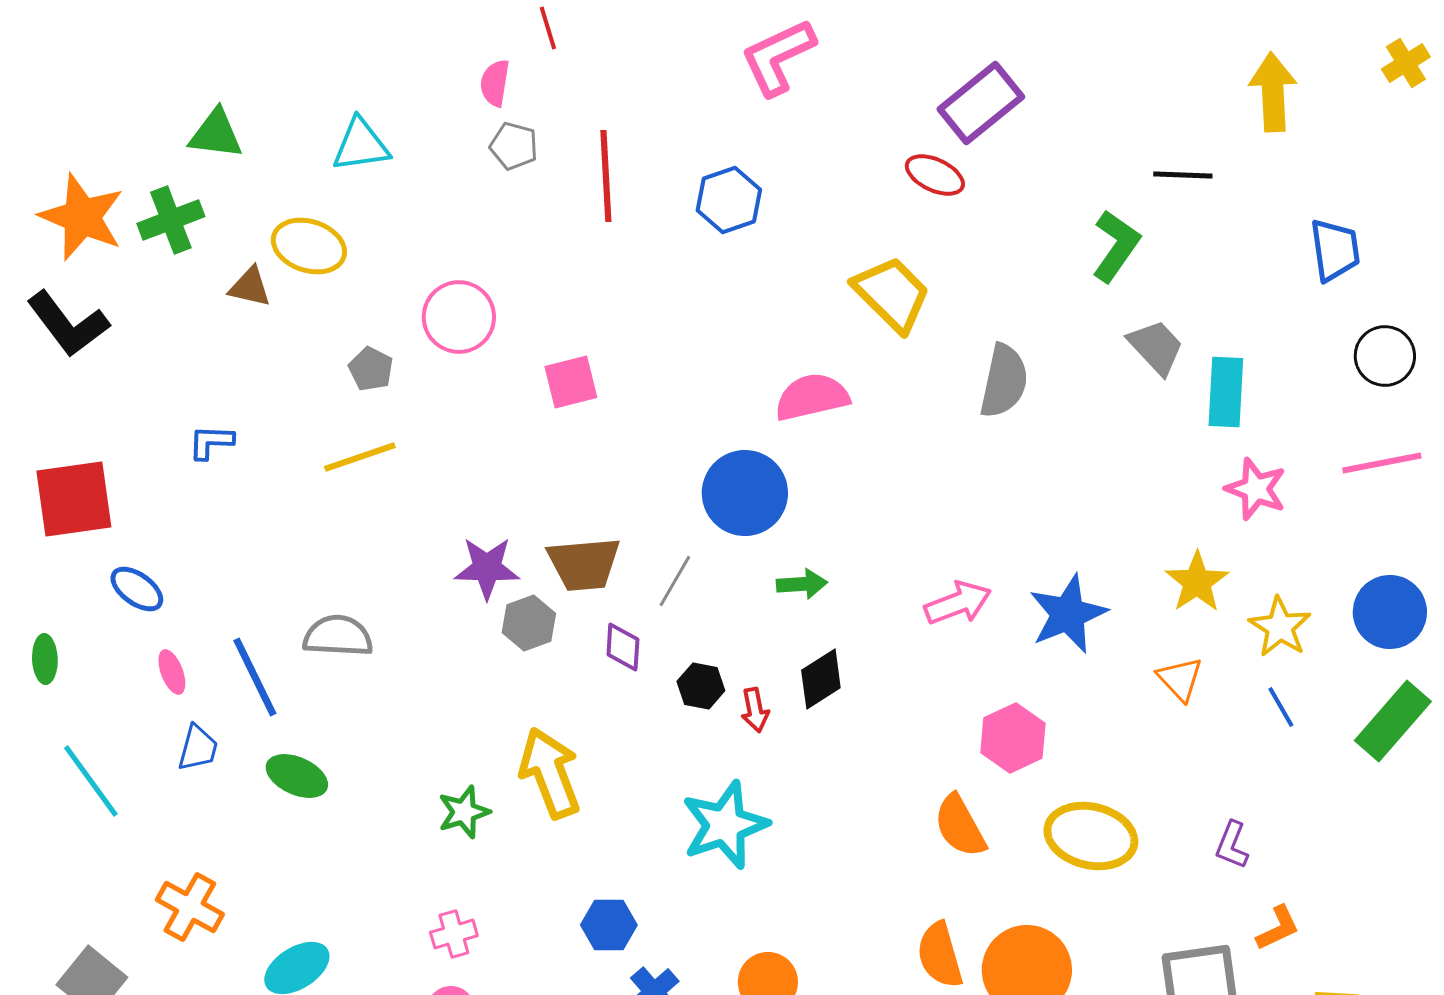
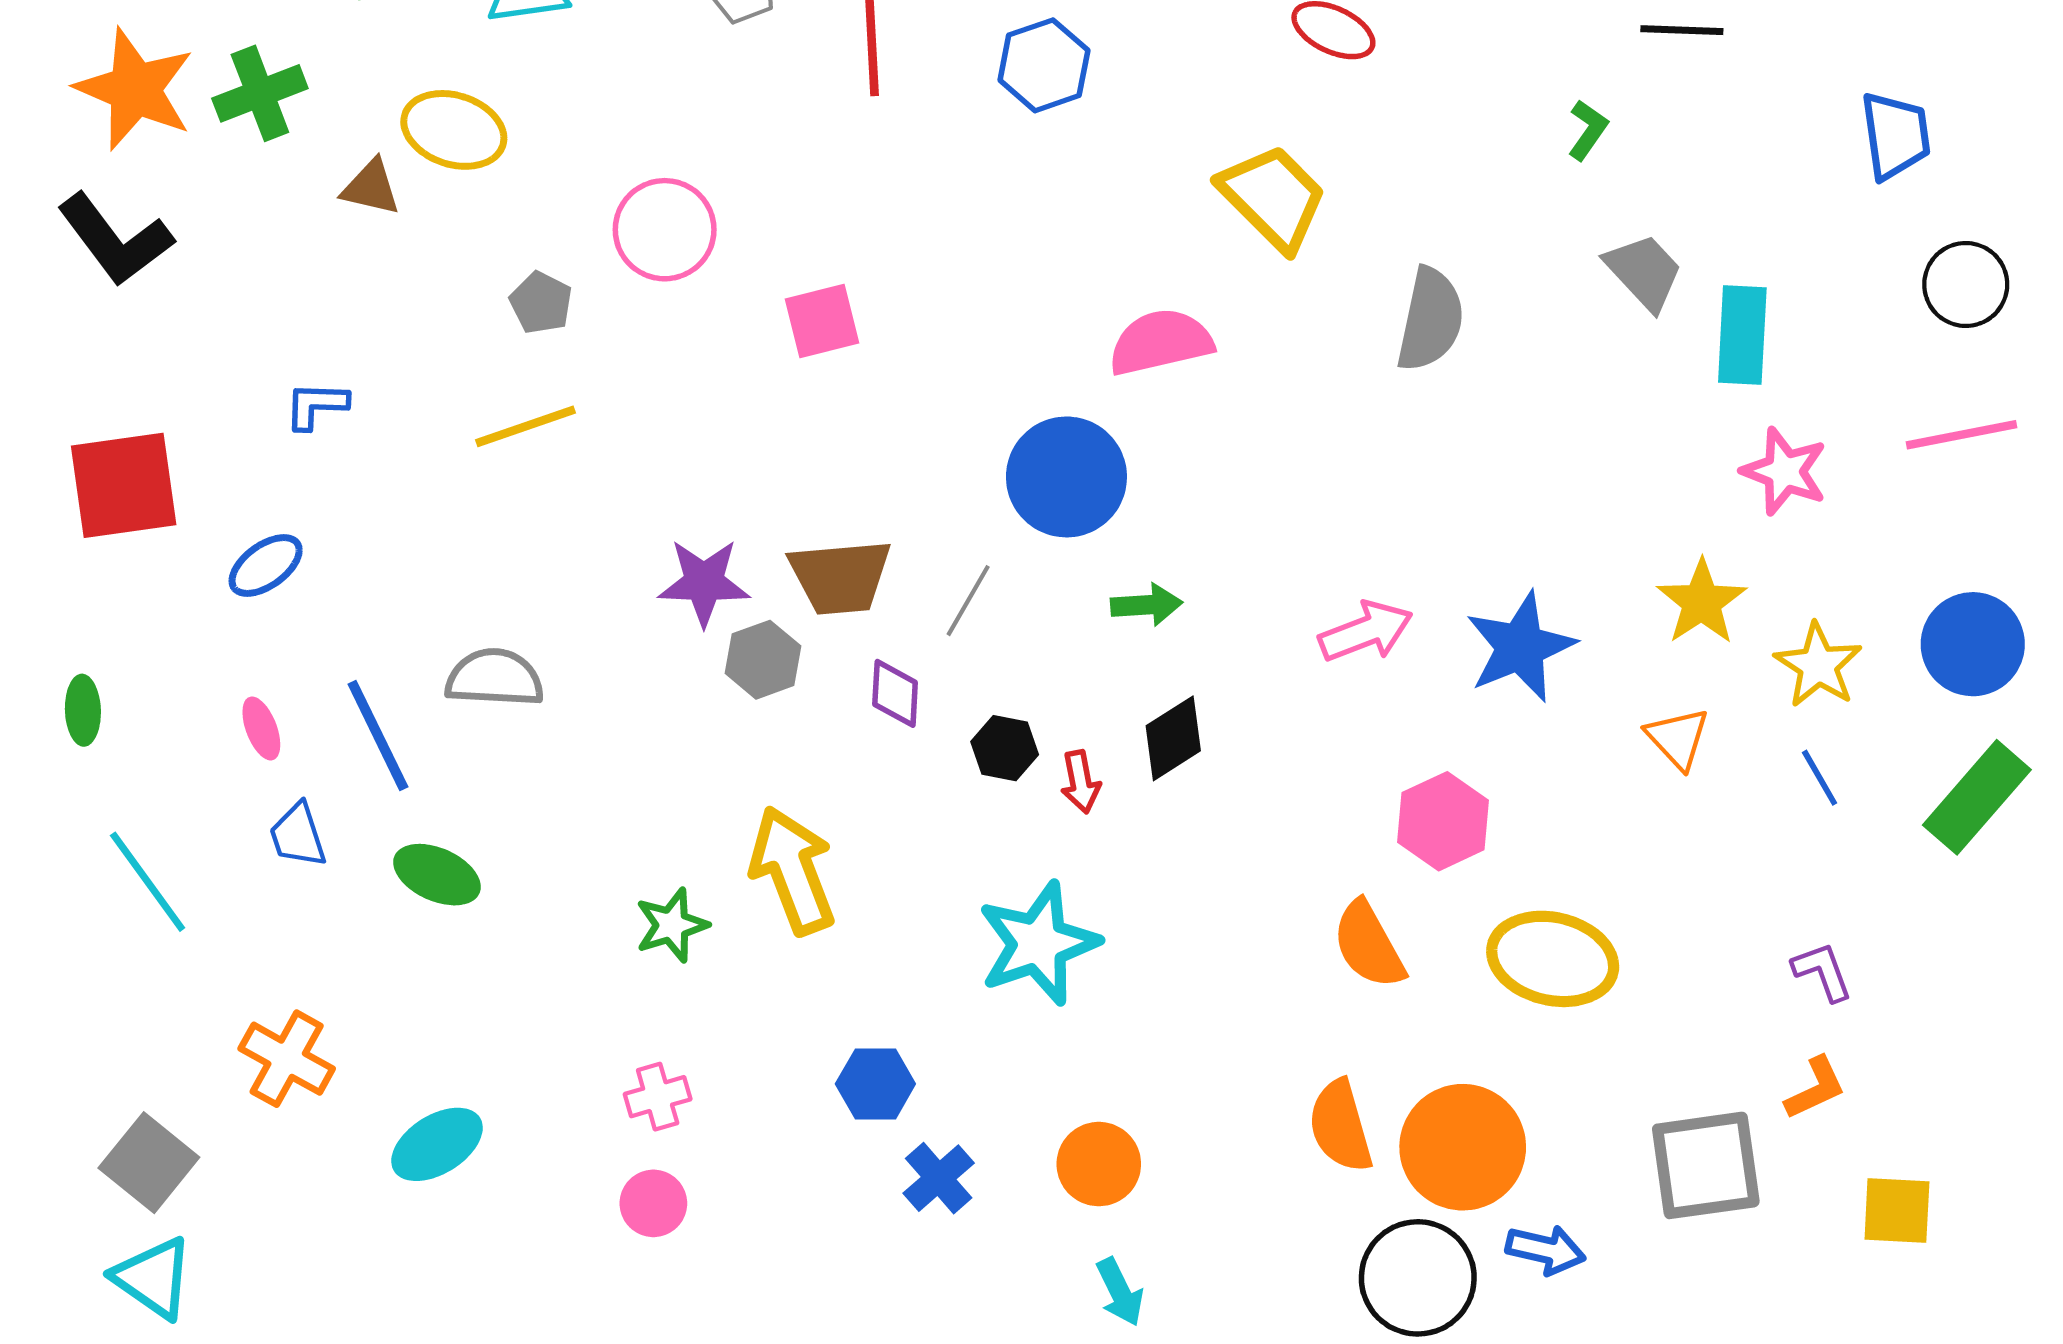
green L-shape: (1116, 246) -> (1588, 130), size x0.6
blue ellipse: (137, 589) -> (266, 565), moved, turned -72
blue trapezoid: (198, 748) -> (298, 835), turned 147
purple L-shape: (1232, 845) -> (1822, 972), moved, turned 138

